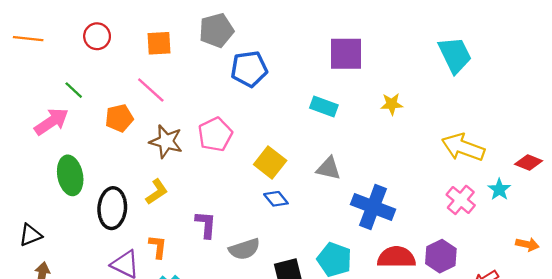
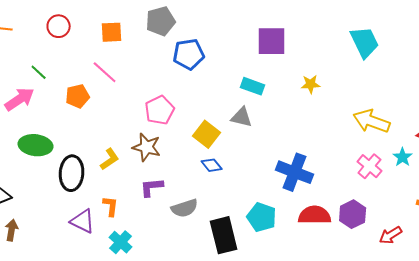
brown star: (166, 141) -> (147, 147), moved
gray triangle: (329, 168) -> (242, 117), moved
green ellipse: (70, 175) -> (36, 145), turned -72
purple L-shape: (206, 225) -> (152, 187), turned -100

